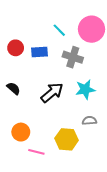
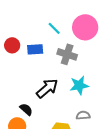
black semicircle: (14, 88) -> (26, 109), moved

